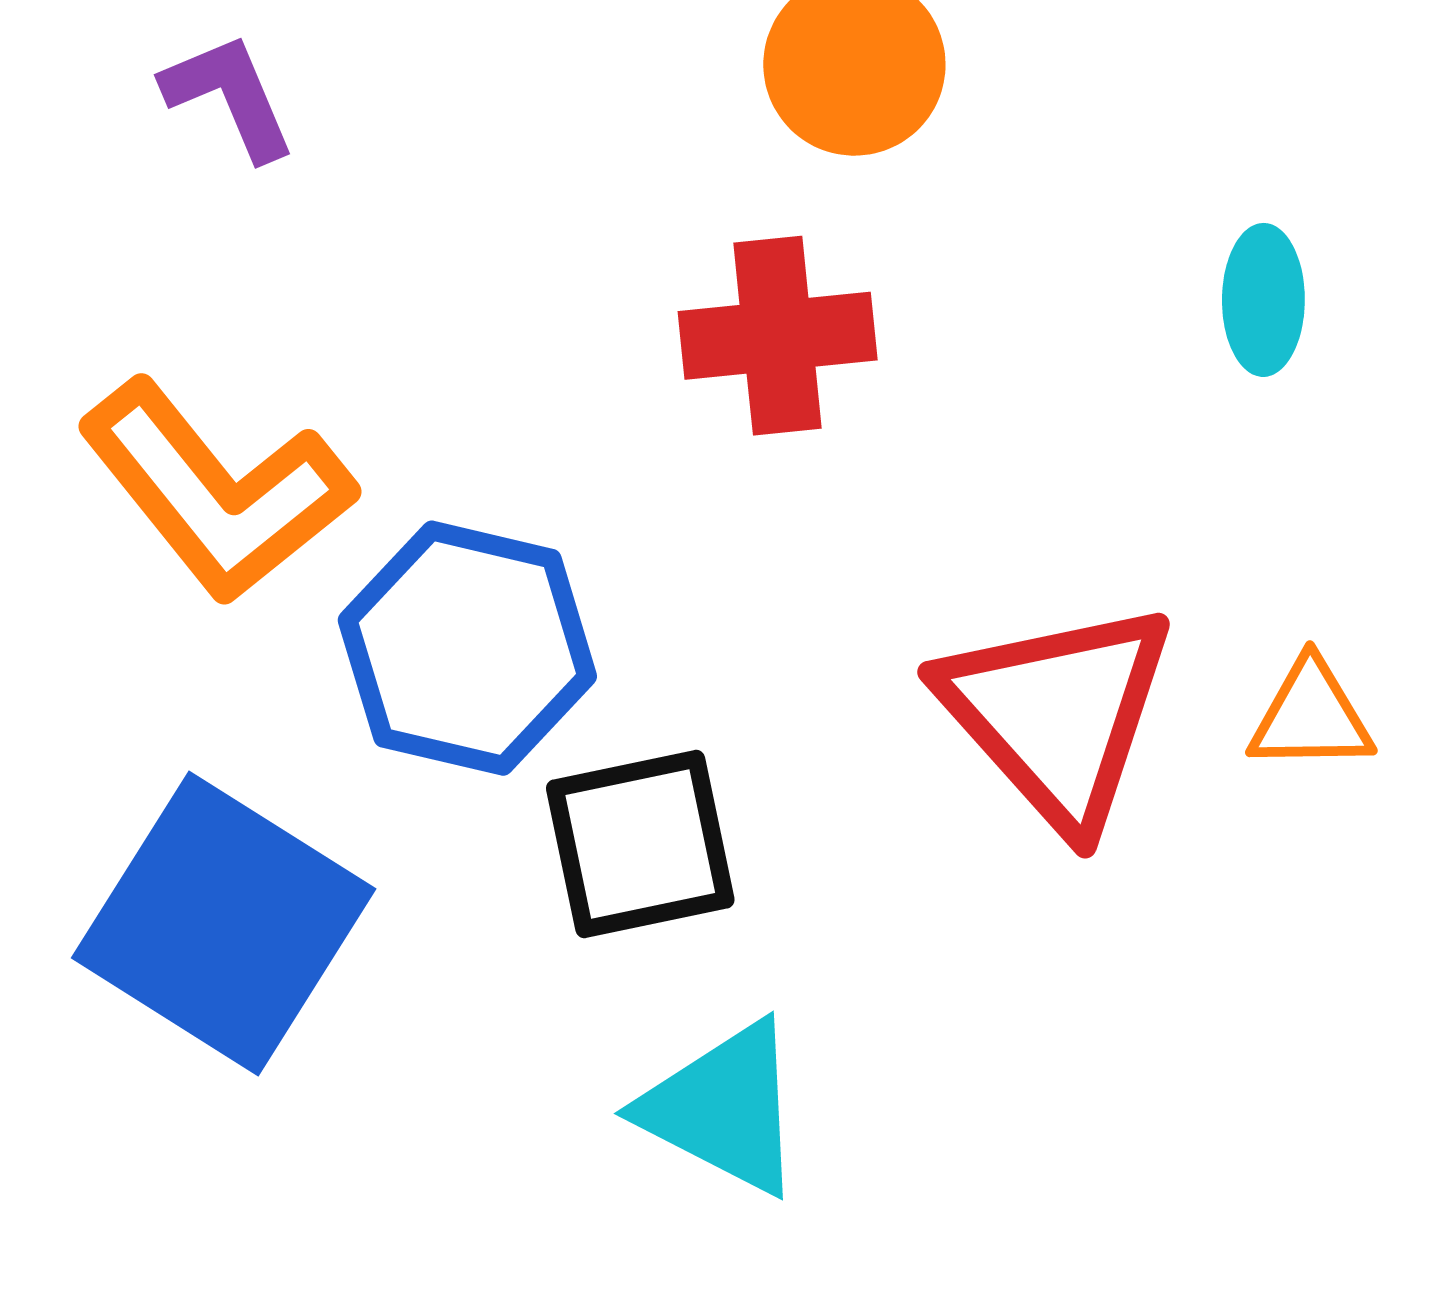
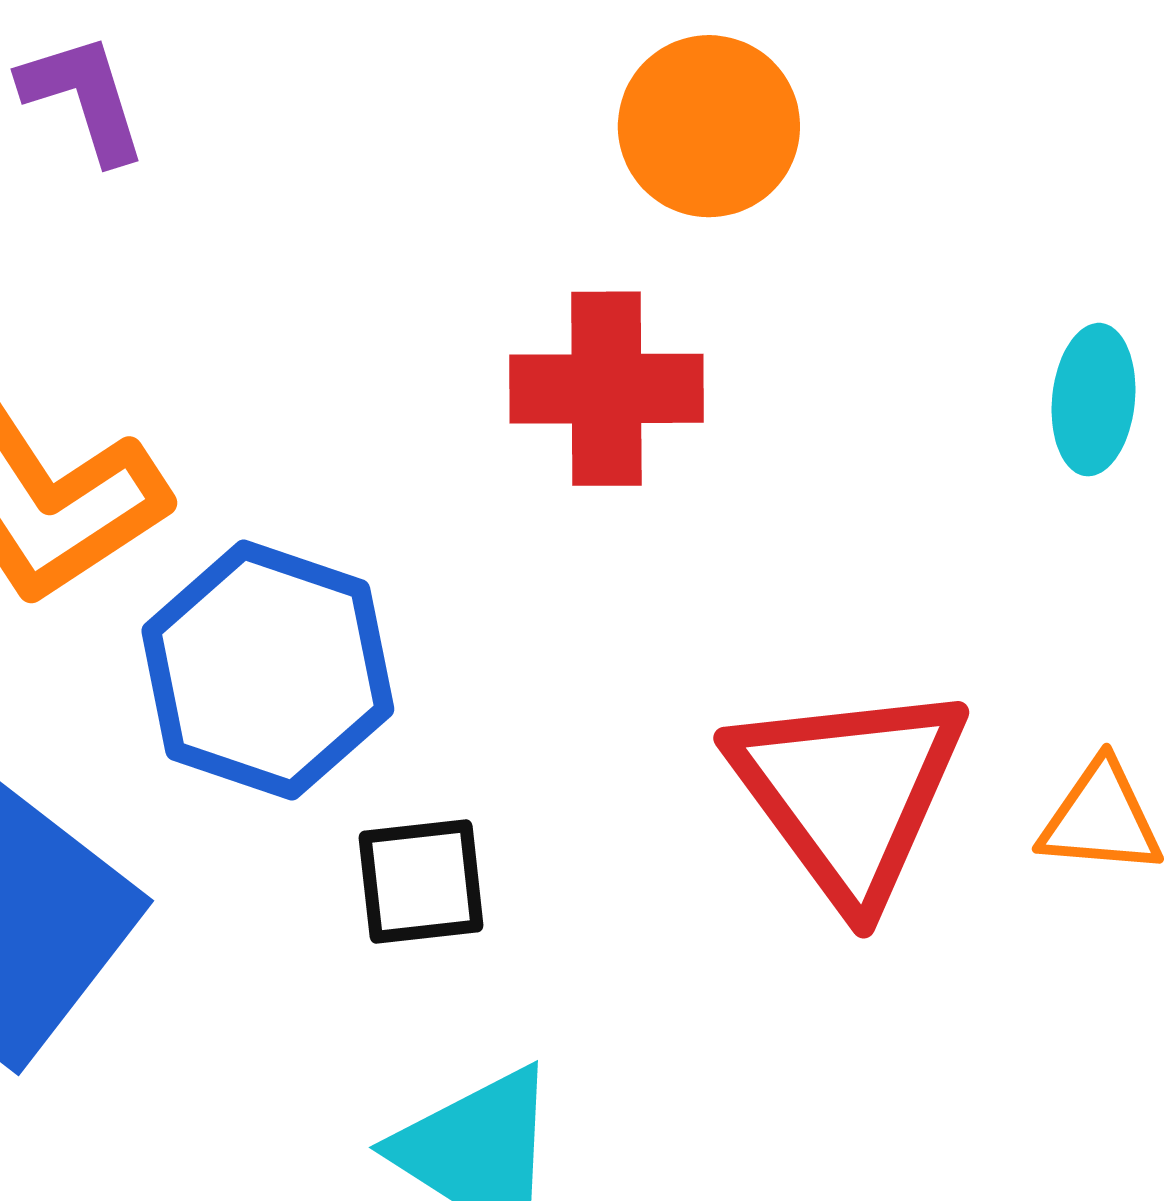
black square: (640, 844) -> (421, 881), size x0.7

